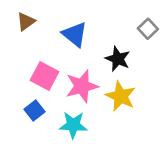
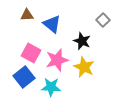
brown triangle: (26, 22) -> (27, 15), moved, turned 32
blue square: (34, 111) -> (24, 77), size x1.5

